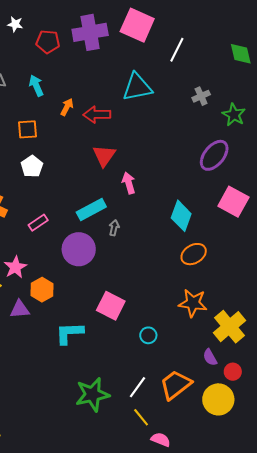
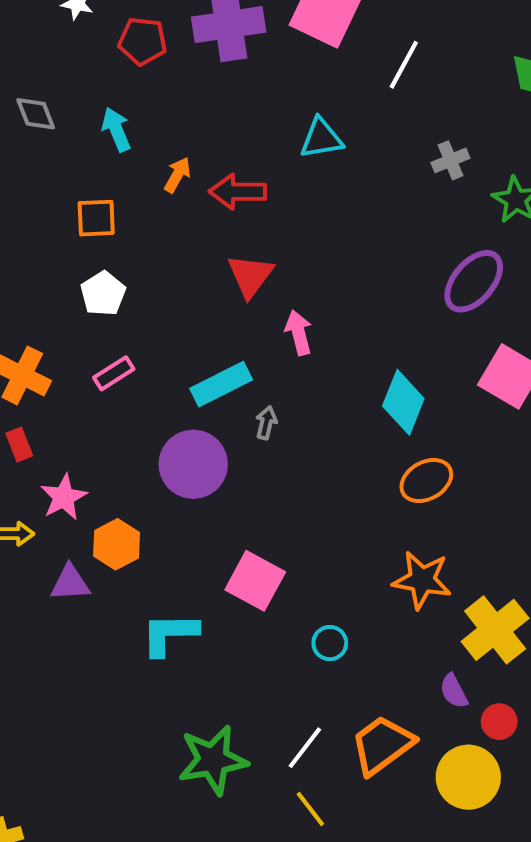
cyan triangle: (137, 87) -> (321, 138), size x0.7
pink rectangle: (38, 223) -> (114, 373), moved

